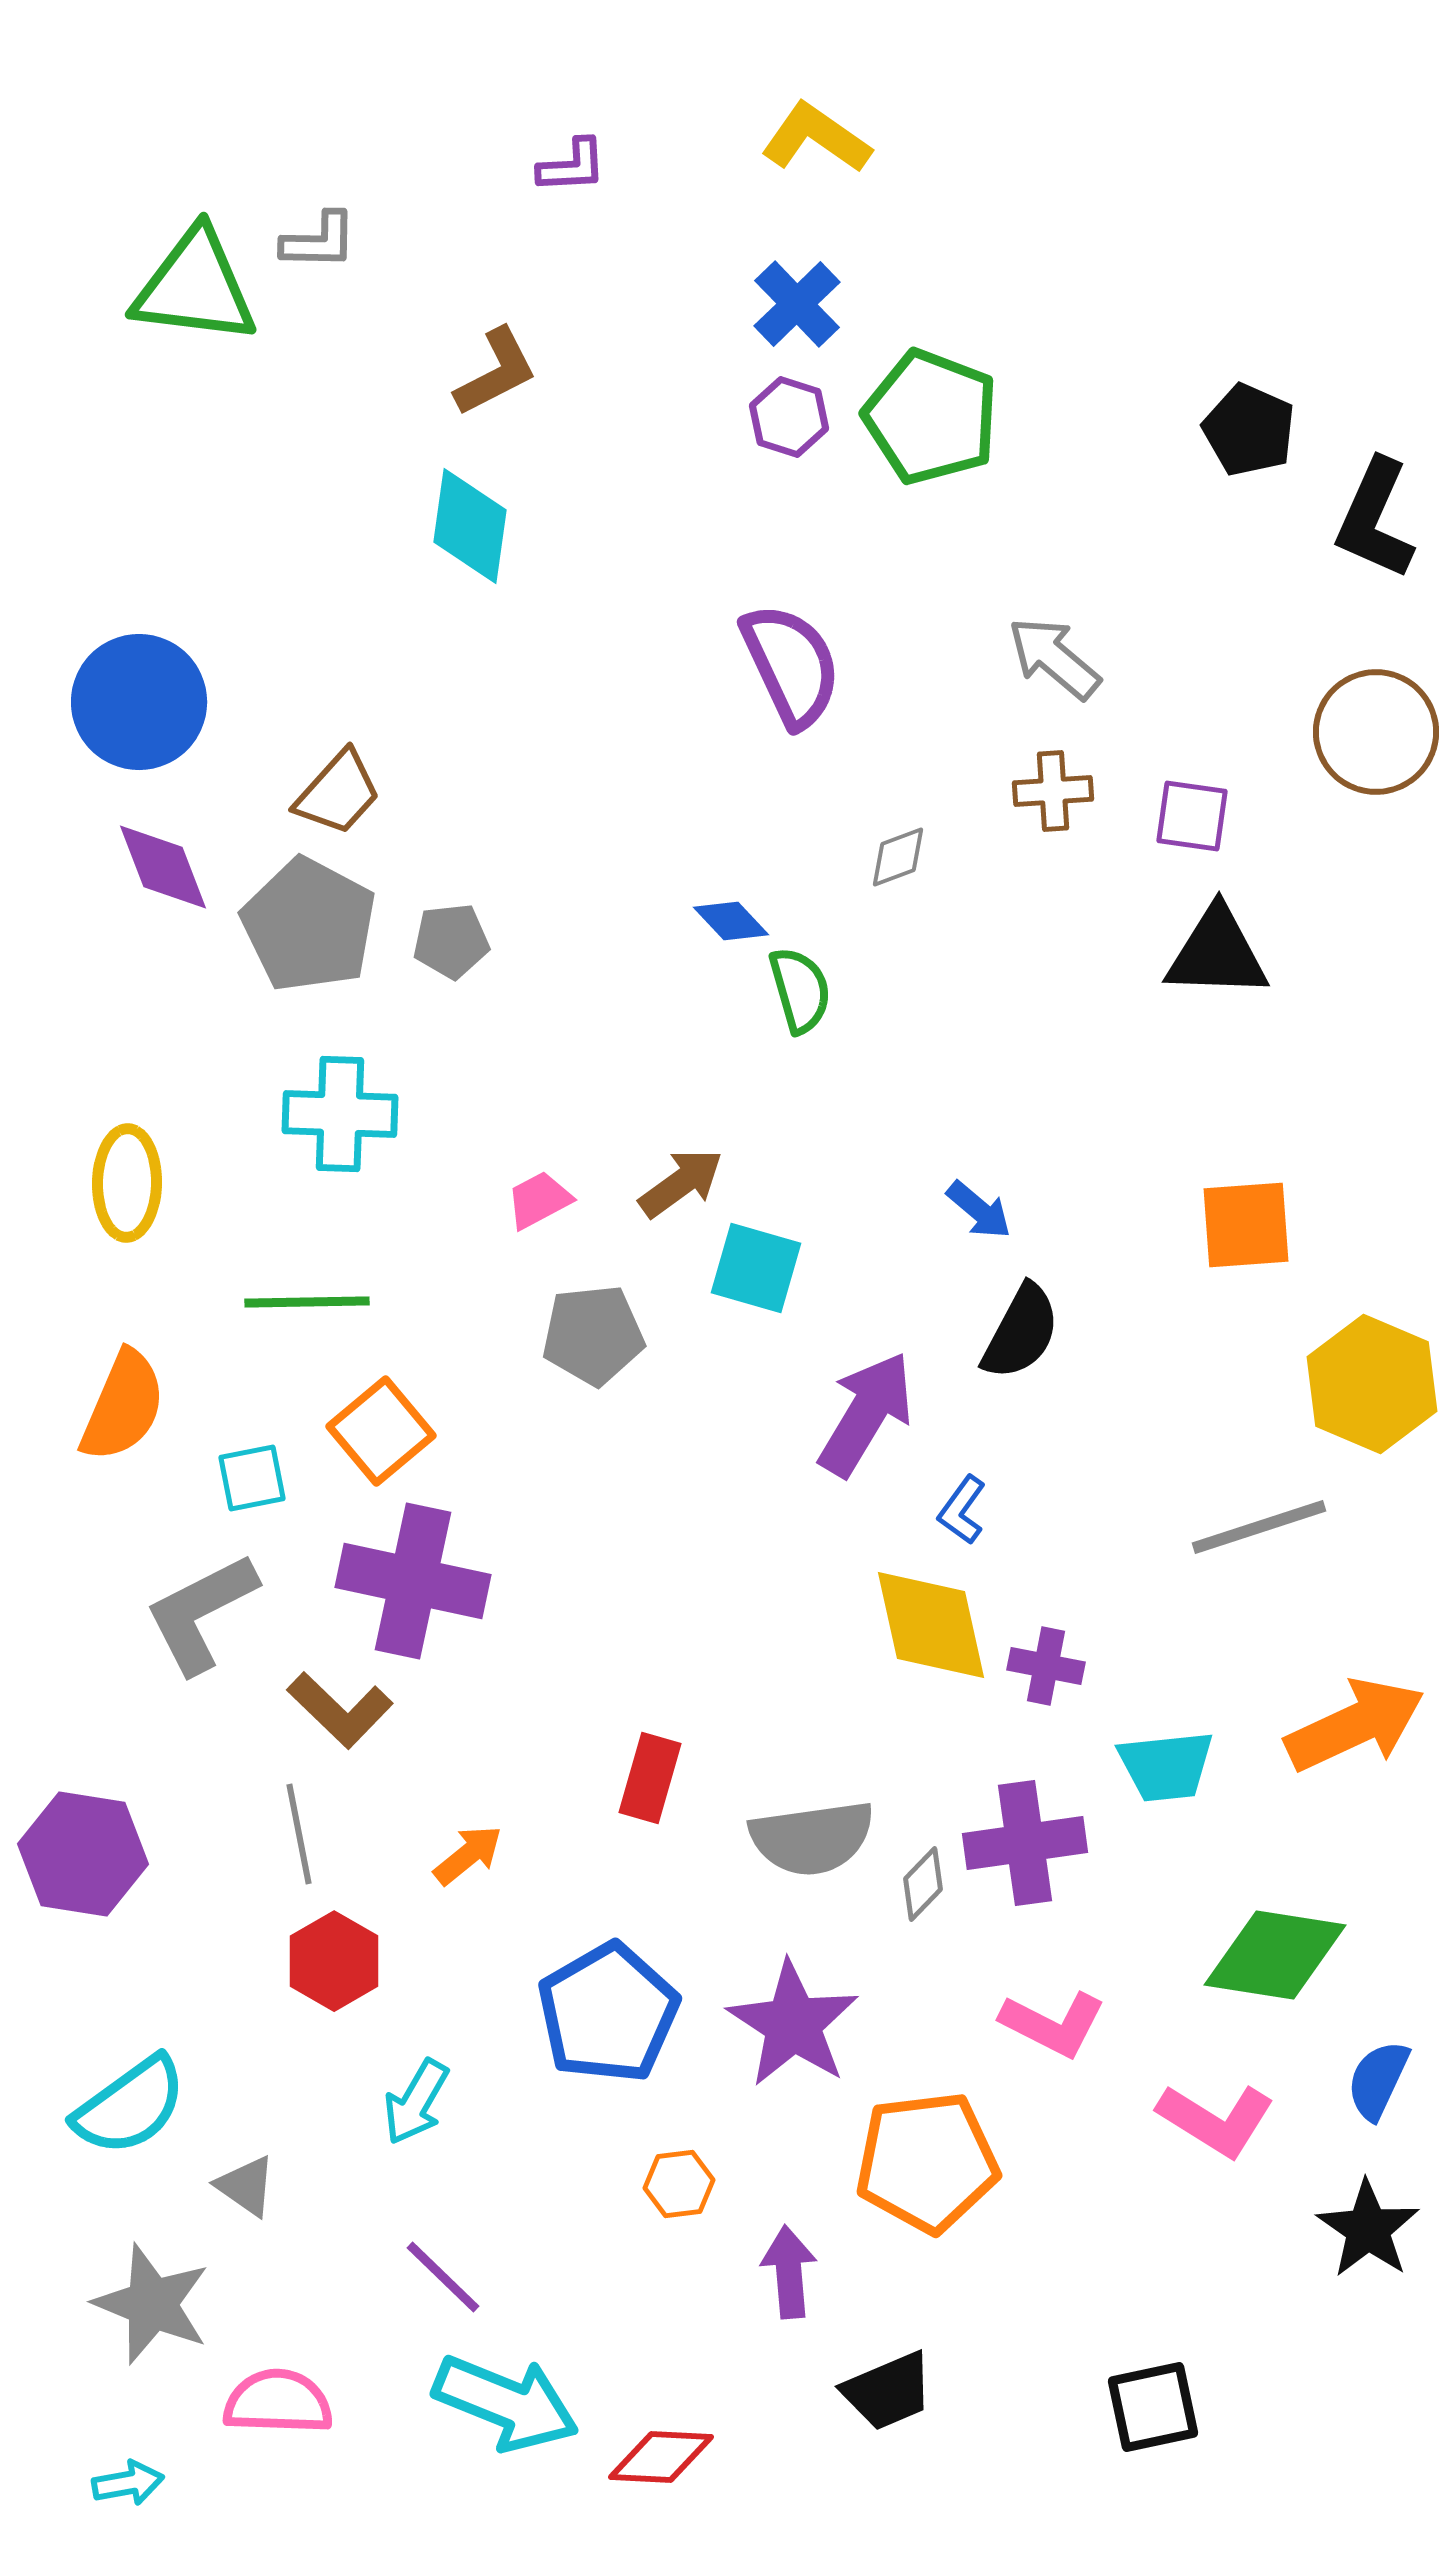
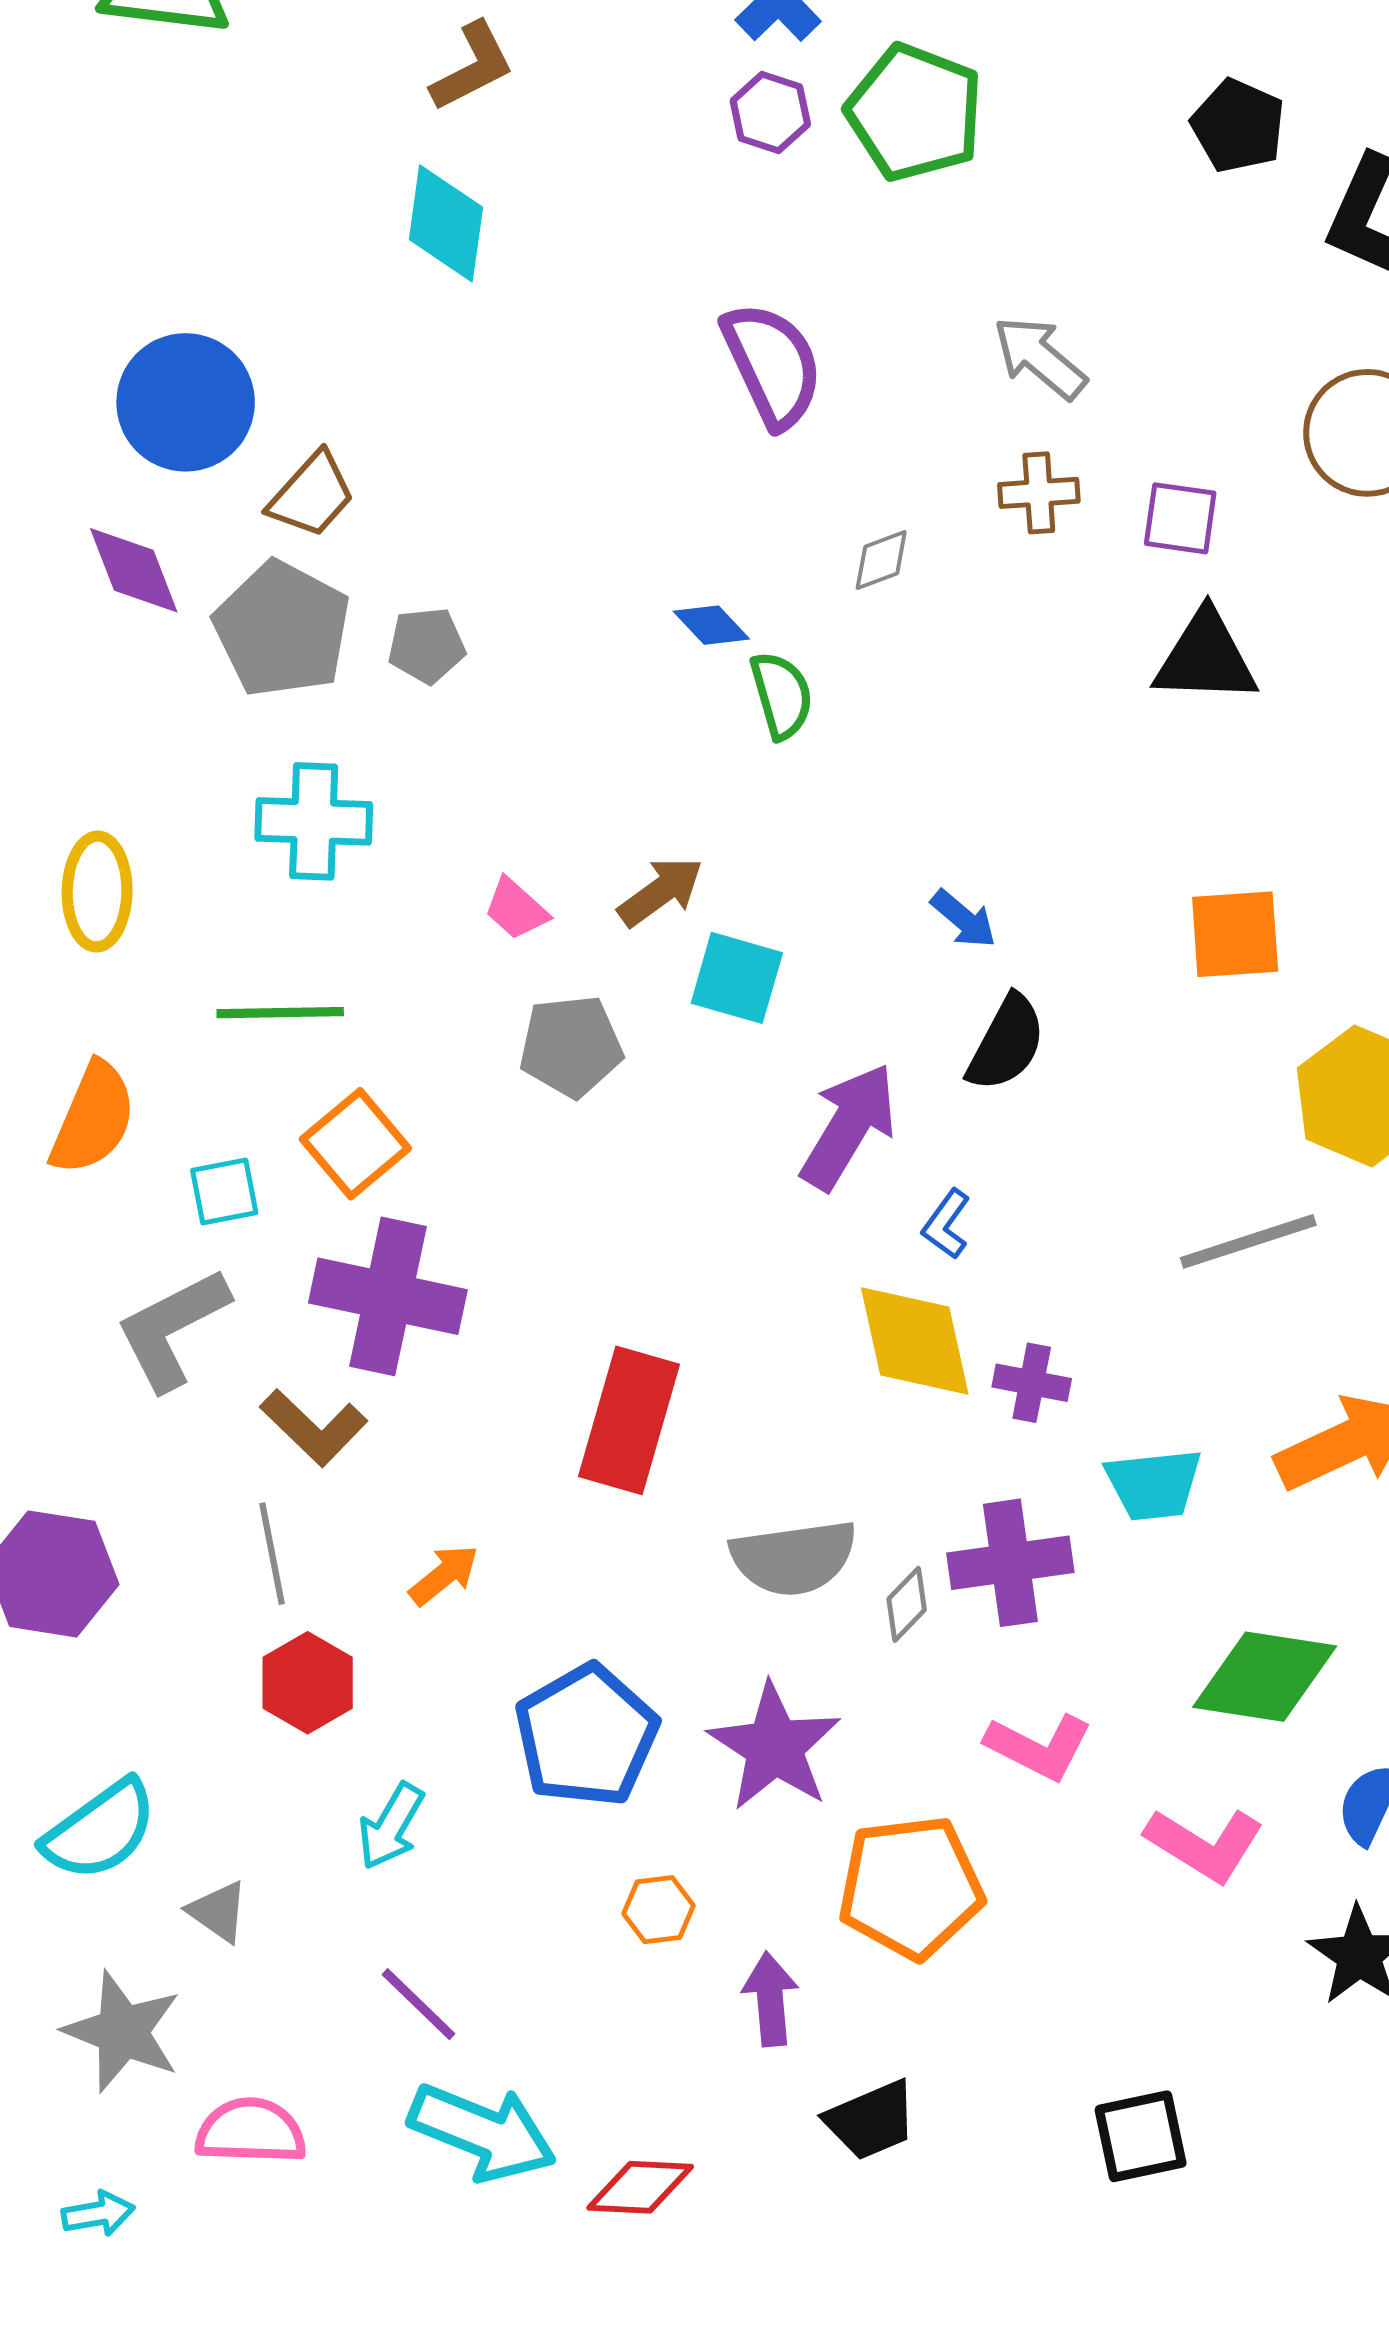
blue circle: (139, 702) -> (186, 402), moved
pink trapezoid: (539, 1200) -> (516, 909), turned -110
red rectangle: (650, 1778) -> (629, 1420), moved, size x1.6

